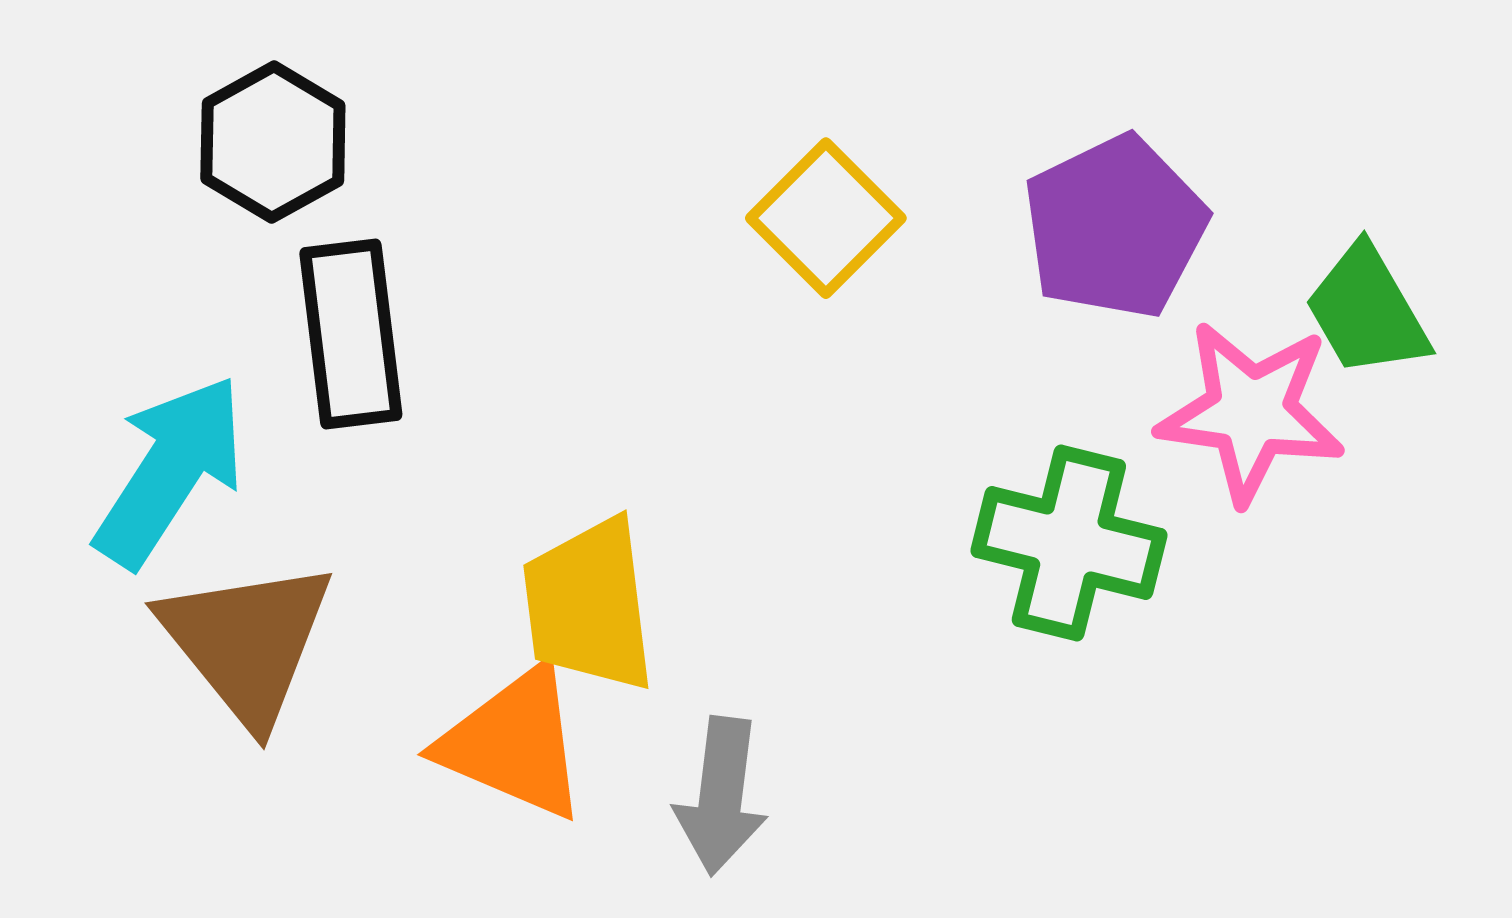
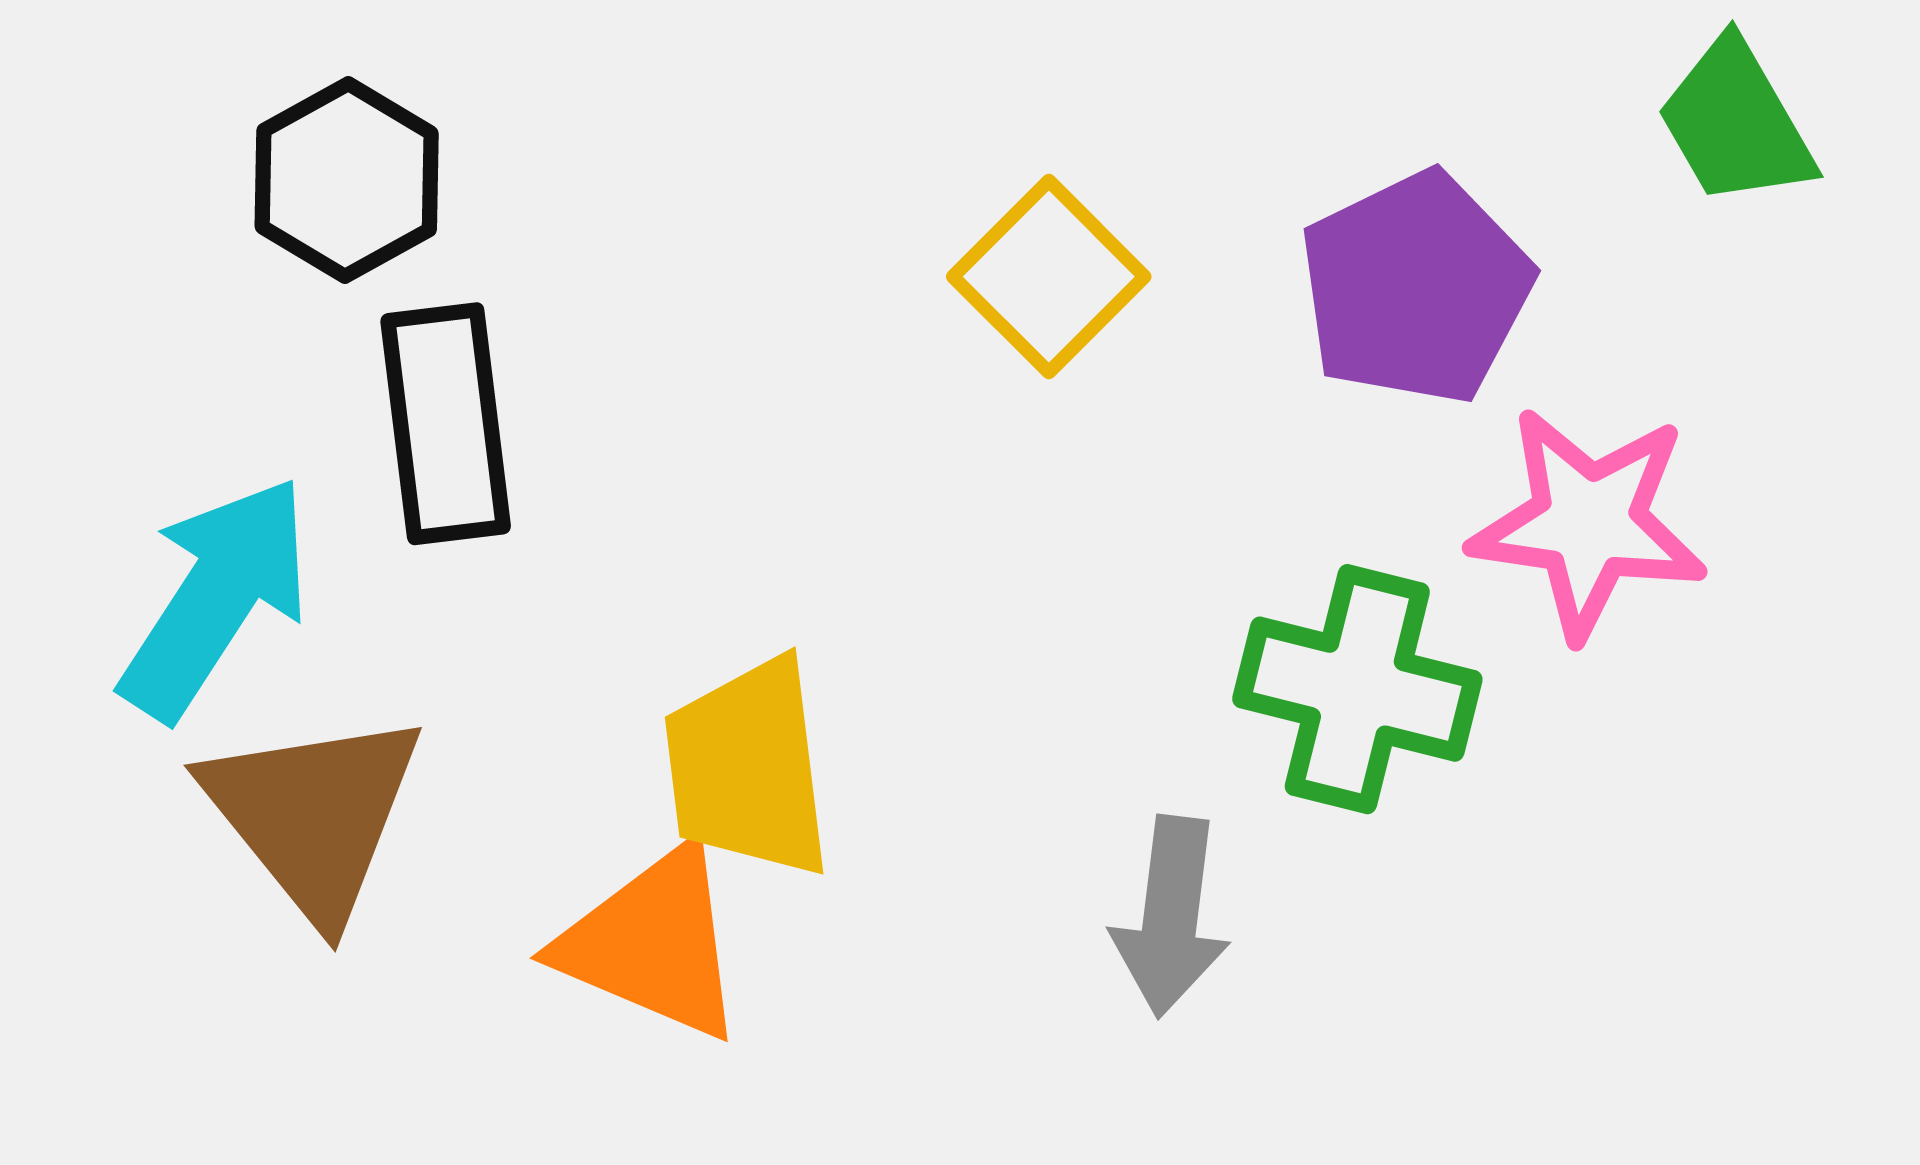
green trapezoid: (1367, 311) -> (1736, 123), moved
gray arrow: (721, 796) -> (1171, 916), moved

